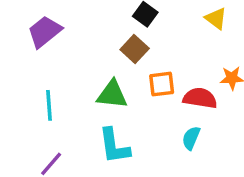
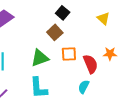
green triangle: (112, 94) -> (40, 58), turned -30
red semicircle: (200, 98) -> (91, 64), turned 54

